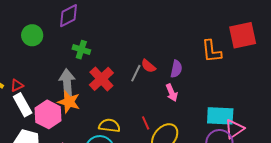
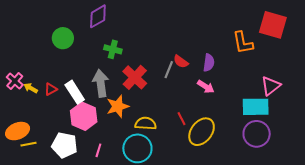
red square: (243, 35) -> (273, 25), turned 32
pink arrow: (172, 93) -> (206, 87), turned -30
orange star: (69, 102) -> (118, 106), moved, turned -30
white rectangle: (23, 105) -> (75, 92), moved
pink triangle: (234, 129) -> (271, 86), moved

